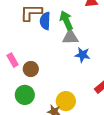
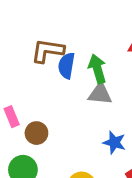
blue star: (82, 55) -> (114, 143), moved

